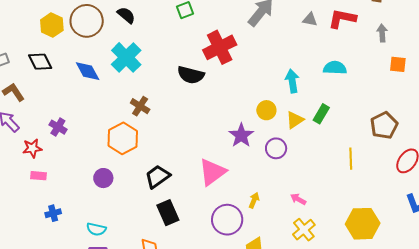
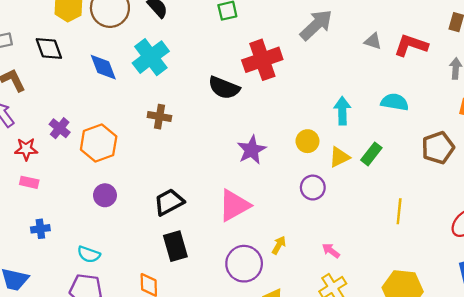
brown cross: (140, 106) -> (159, 117), turned -30
brown pentagon: (384, 125) -> (438, 148), moved
purple star: (241, 135) -> (252, 150), moved
orange hexagon: (123, 138) -> (99, 143), moved

